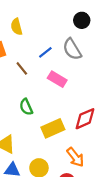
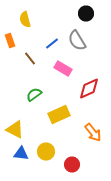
green semicircle: (26, 107) -> (34, 94), turned 77
red diamond: (85, 119) -> (89, 88), moved
orange arrow: (75, 157) -> (93, 132), moved

